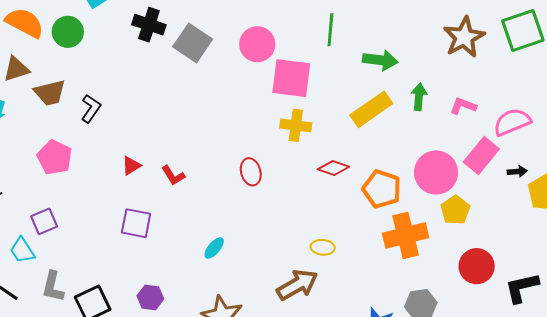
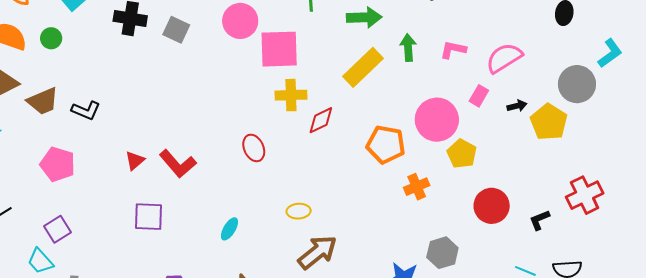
green circle: (68, 32) -> (51, 38), size x0.7
gray square: (193, 43) -> (176, 30), size x0.7
black L-shape: (91, 108) -> (86, 110), turned 88
pink rectangle: (481, 156) -> (479, 96), size x0.6
red diamond: (333, 168) -> (321, 120), moved, turned -36
red L-shape: (173, 175) -> (178, 164), size x1.5
orange cross: (406, 235) -> (417, 187), size x0.6
yellow ellipse: (323, 247) -> (299, 211), moved
black L-shape: (522, 288) -> (540, 220), size x0.6

